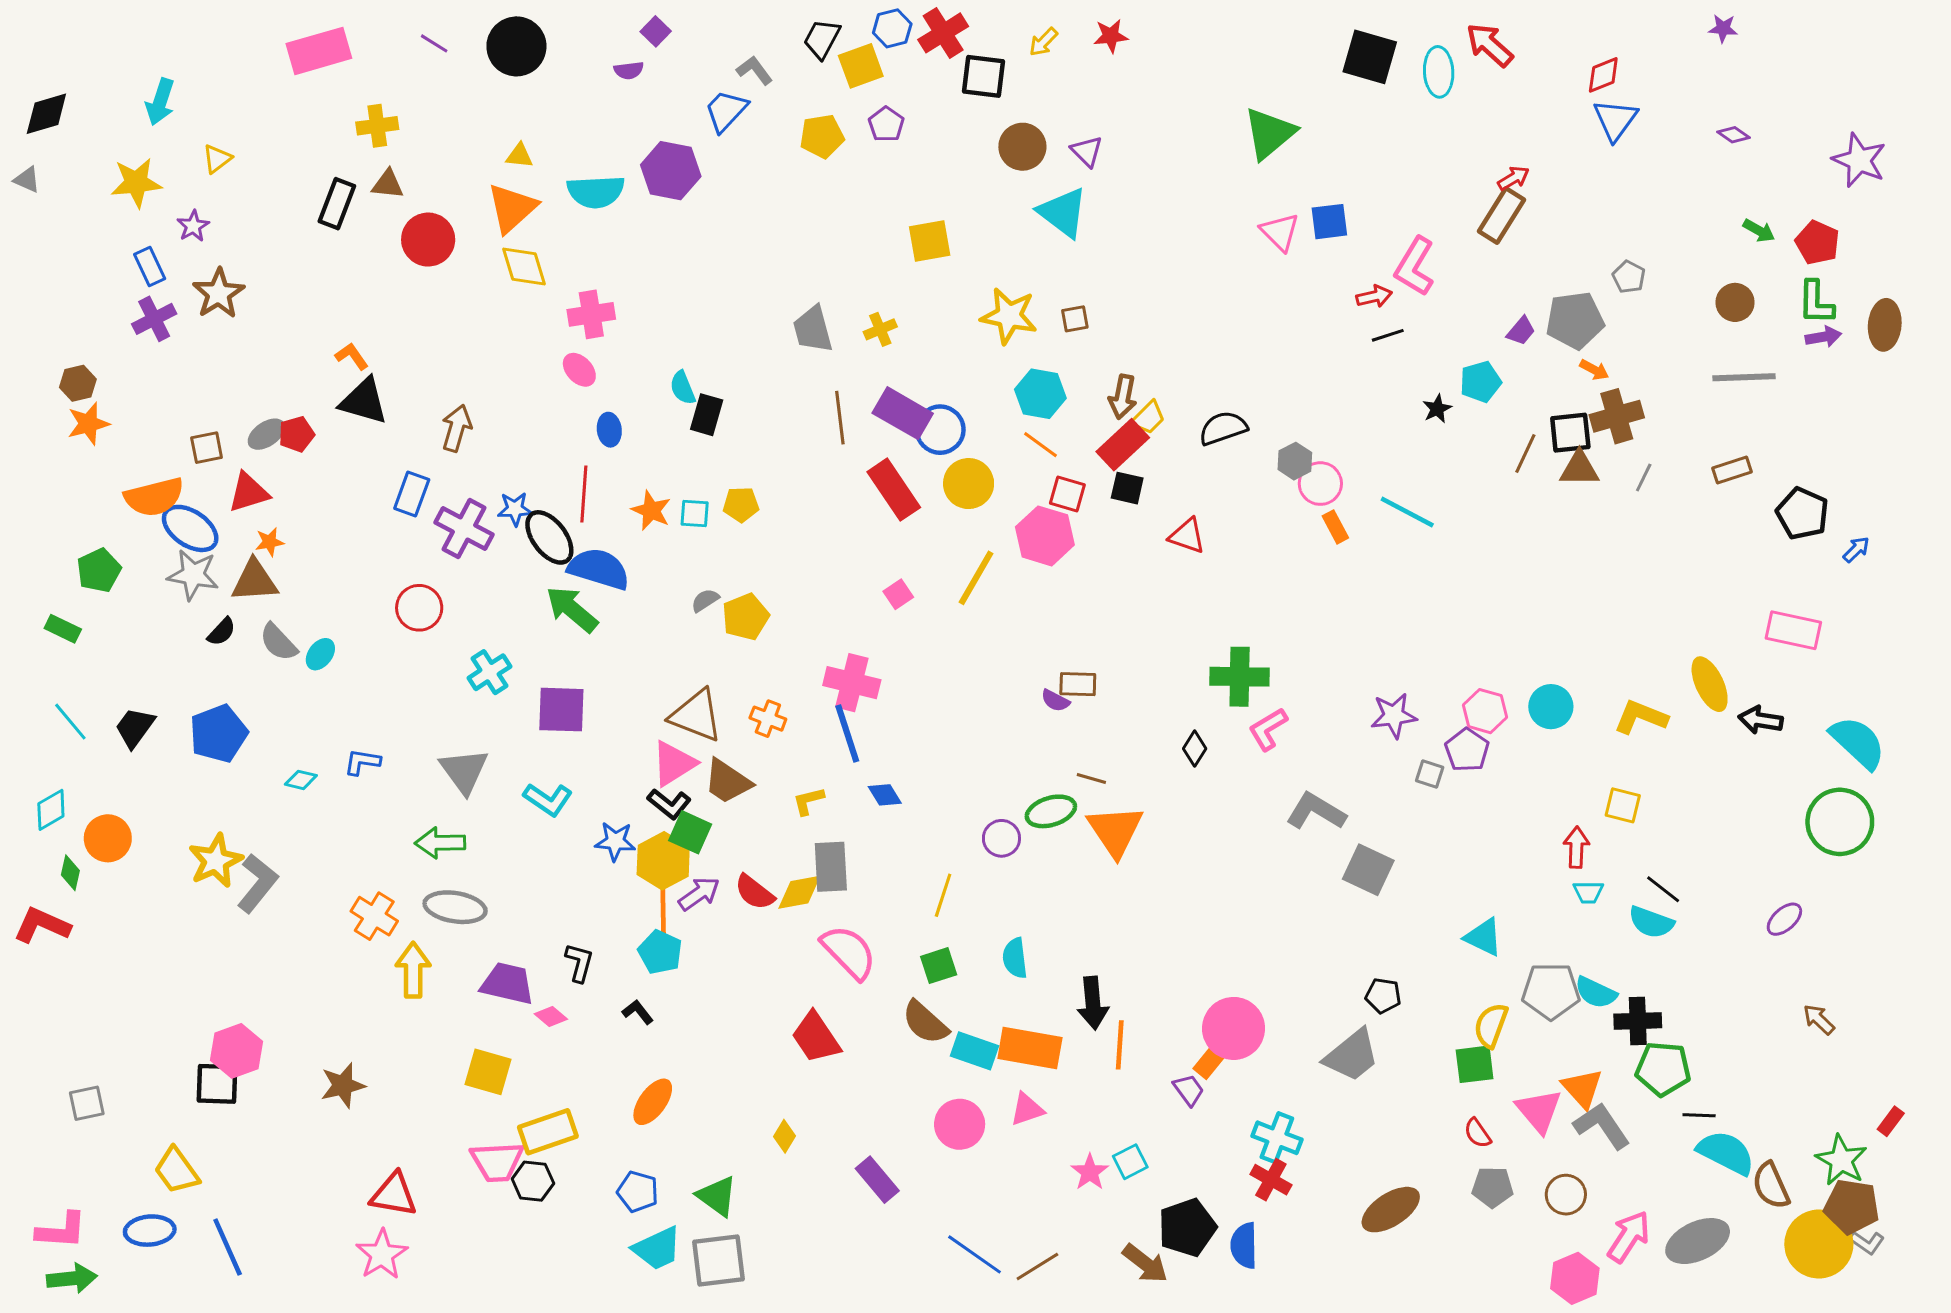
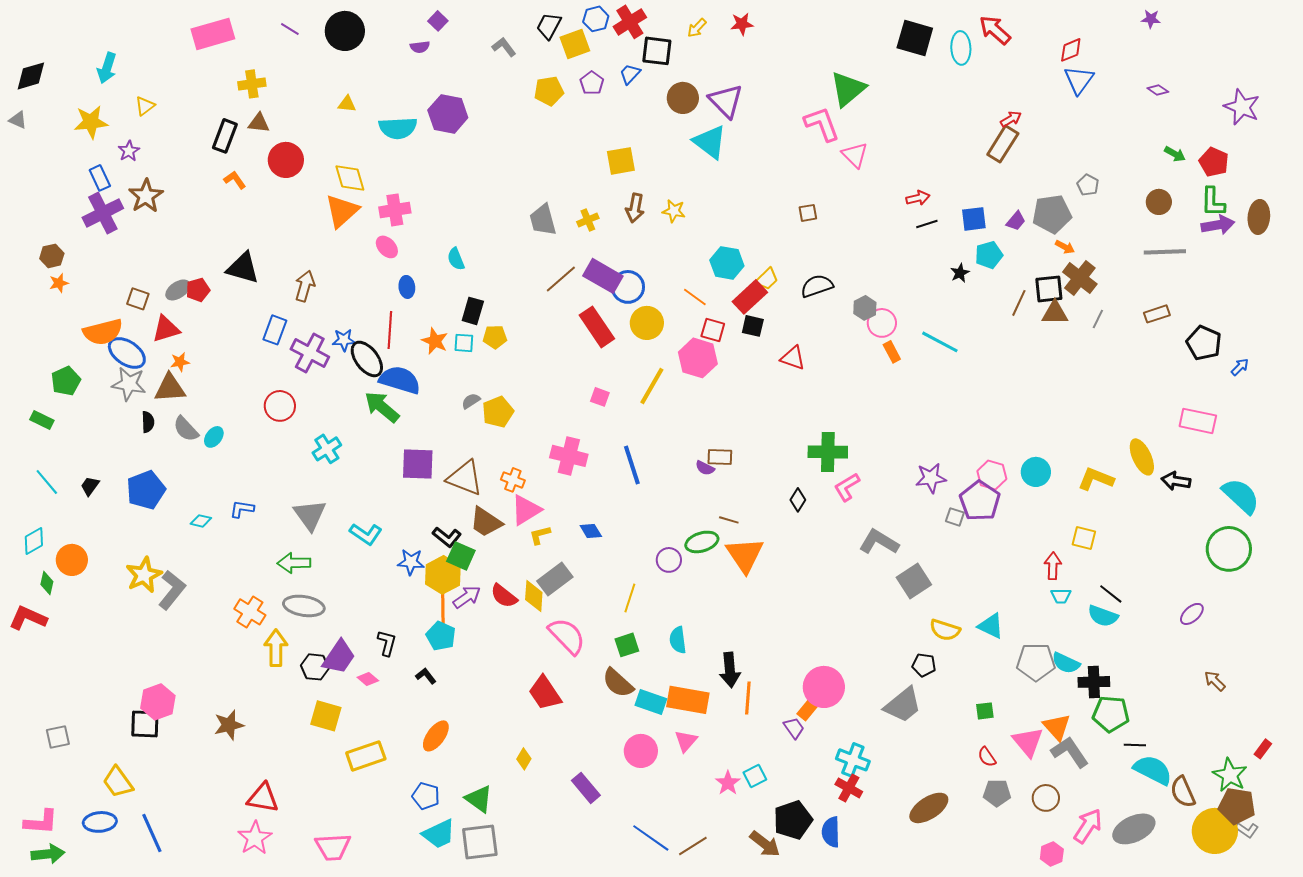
blue trapezoid: (726, 111) -> (630, 74), moved, size x0.7
purple triangle: (1087, 151) -> (726, 101), size x1.6
orange triangle: (512, 208) -> (342, 211), moved
blue square: (1329, 222) -> (974, 219), moved
pink L-shape: (1415, 266) -> (822, 124), moved, turned 129
yellow star: (1009, 316) -> (674, 211), size x0.6
purple cross: (154, 319) -> (103, 213), size x1.4
brown square: (1075, 319) -> (808, 213), moved
purple arrow: (1823, 337) -> (1218, 225), size x1.4
orange L-shape: (352, 356) -> (235, 180), moved
cyan hexagon: (1040, 394) -> (727, 263), moved
brown arrow: (1123, 397) -> (635, 208), moved
black rectangle: (707, 415) -> (473, 311), moved
brown cross: (1617, 416) -> (1080, 278), turned -36
brown line: (840, 418) -> (561, 279), turned 56
orange star: (88, 424) -> (59, 283), size x0.7
brown square: (207, 448) -> (138, 299), turned 30
pink square: (898, 594) -> (600, 397), turned -36
black semicircle: (222, 632) -> (148, 422), turned -45
purple square: (561, 710) -> (418, 464), moved
black trapezoid: (135, 728) -> (90, 486), size x0.7
blue line: (847, 734) -> (632, 465), moved
purple pentagon: (1467, 750) -> (980, 501), size x1.4
pink triangle: (674, 763) -> (526, 510), moved
gray rectangle: (831, 867) -> (555, 579), turned 56
gray square: (1368, 870) -> (914, 581), turned 32
yellow diamond: (799, 892) -> (534, 596), turned -76
purple trapezoid: (507, 984) -> (339, 657), turned 111
yellow semicircle: (1491, 1025) -> (945, 630), moved, turned -92
green square: (1475, 1064) -> (985, 711), size x0.7
pink triangle: (1027, 1109) -> (686, 741), turned -30
pink trapezoid: (497, 1162) -> (333, 847), moved
black hexagon: (533, 1181) -> (315, 667), moved
pink hexagon: (1575, 1278) -> (1052, 854), size x0.7

